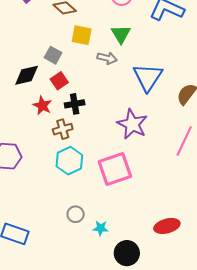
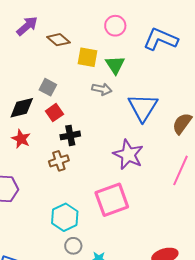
yellow square: (82, 35) -> (88, 57), moved
red star: (42, 106) -> (21, 139), moved
cyan hexagon: (69, 161) -> (65, 217), moved

